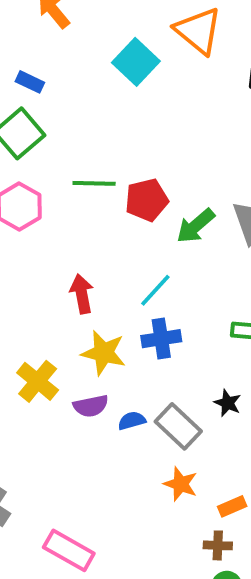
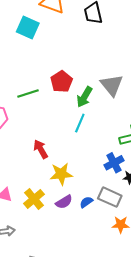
red pentagon: (147, 200) -> (61, 82), moved
cyan line: (155, 290) -> (80, 123), moved
blue cross: (161, 339) -> (114, 163), moved
yellow cross: (38, 381) -> (34, 199), turned 30

